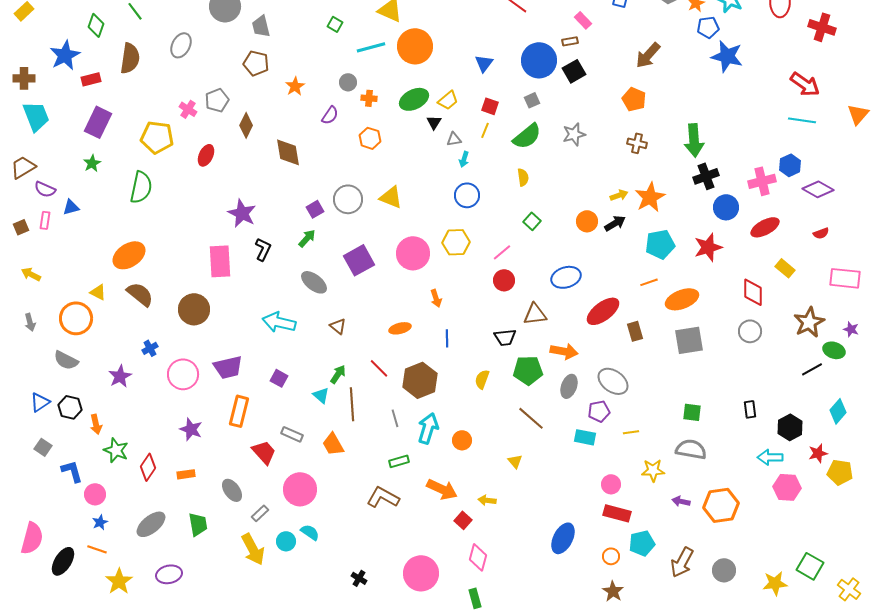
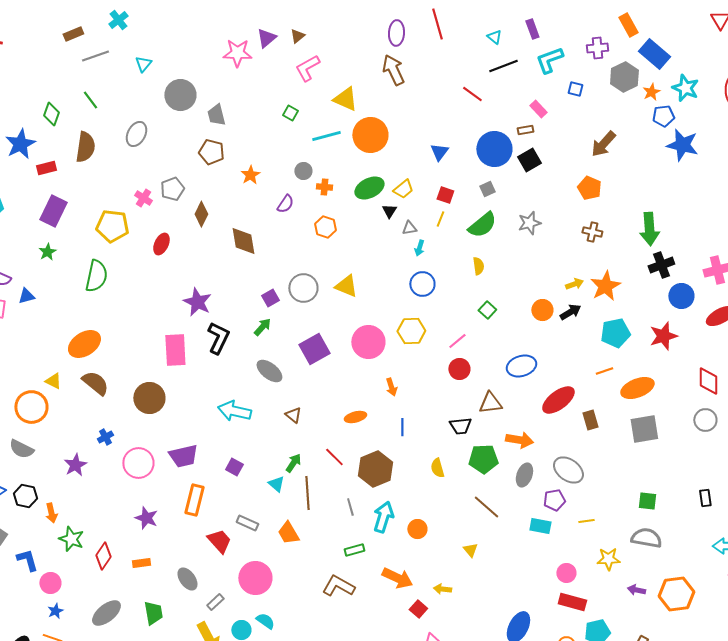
black L-shape: (263, 249) -> (218, 338), size x1.4
yellow semicircle: (482, 379) -> (437, 468), turned -36

